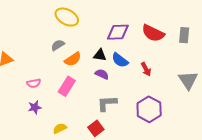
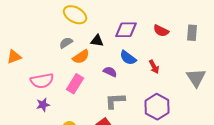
red semicircle: (153, 33) -> (161, 31), size x0.7
black triangle: (100, 55) -> (97, 41), moved
pink semicircle: (34, 83) -> (42, 81), size x1.6

